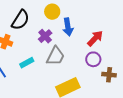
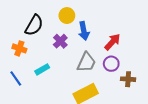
gray trapezoid: (55, 56) -> (86, 62), moved

